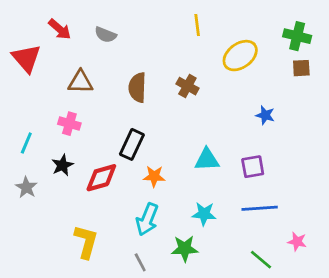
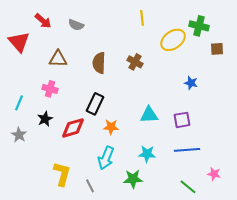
green cross: (297, 36) -> (199, 26), moved
gray line: (140, 262) -> (90, 186), moved

